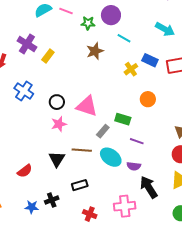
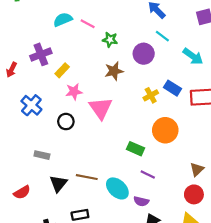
purple circle: (111, 15) -> (144, 54), moved
cyan line: (124, 38) -> (162, 36), moved
purple cross: (27, 44) -> (41, 54), turned 30
orange circle: (148, 99) -> (165, 130), size x1.5
pink triangle: (87, 106) -> (101, 108), moved, turned 30
pink star: (59, 124) -> (74, 92), moved
gray rectangle: (103, 131) -> (42, 155), moved, turned 56

